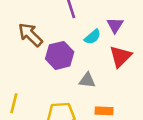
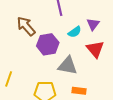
red triangle: (120, 56) -> (95, 49), turned -30
gray triangle: (87, 80) -> (68, 66), size x1.5

